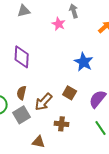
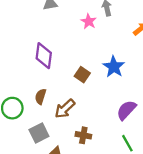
brown square: (70, 93) -> (82, 75), moved
gray square: (21, 115) -> (39, 133), moved

